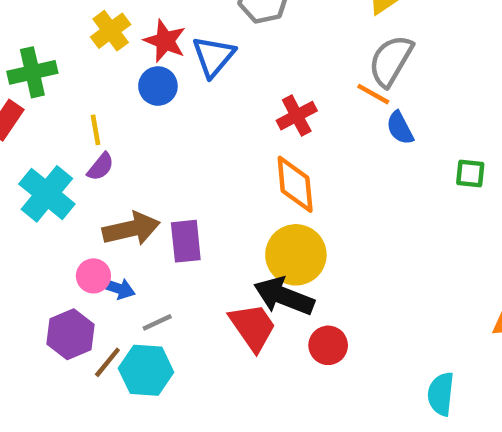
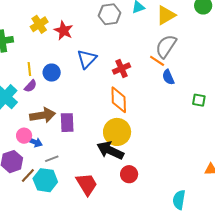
blue triangle: (213, 56) -> (87, 59), moved
blue circle: (158, 86) -> (52, 73), moved
red trapezoid: (253, 327) -> (87, 184), moved

